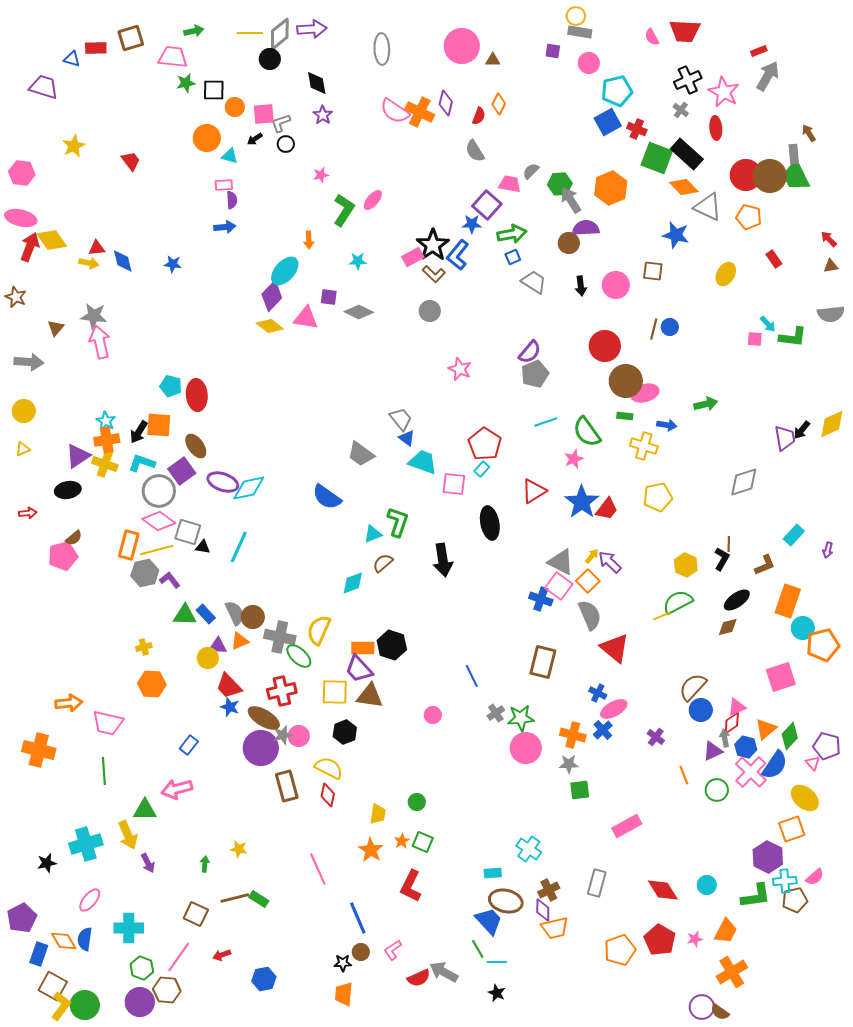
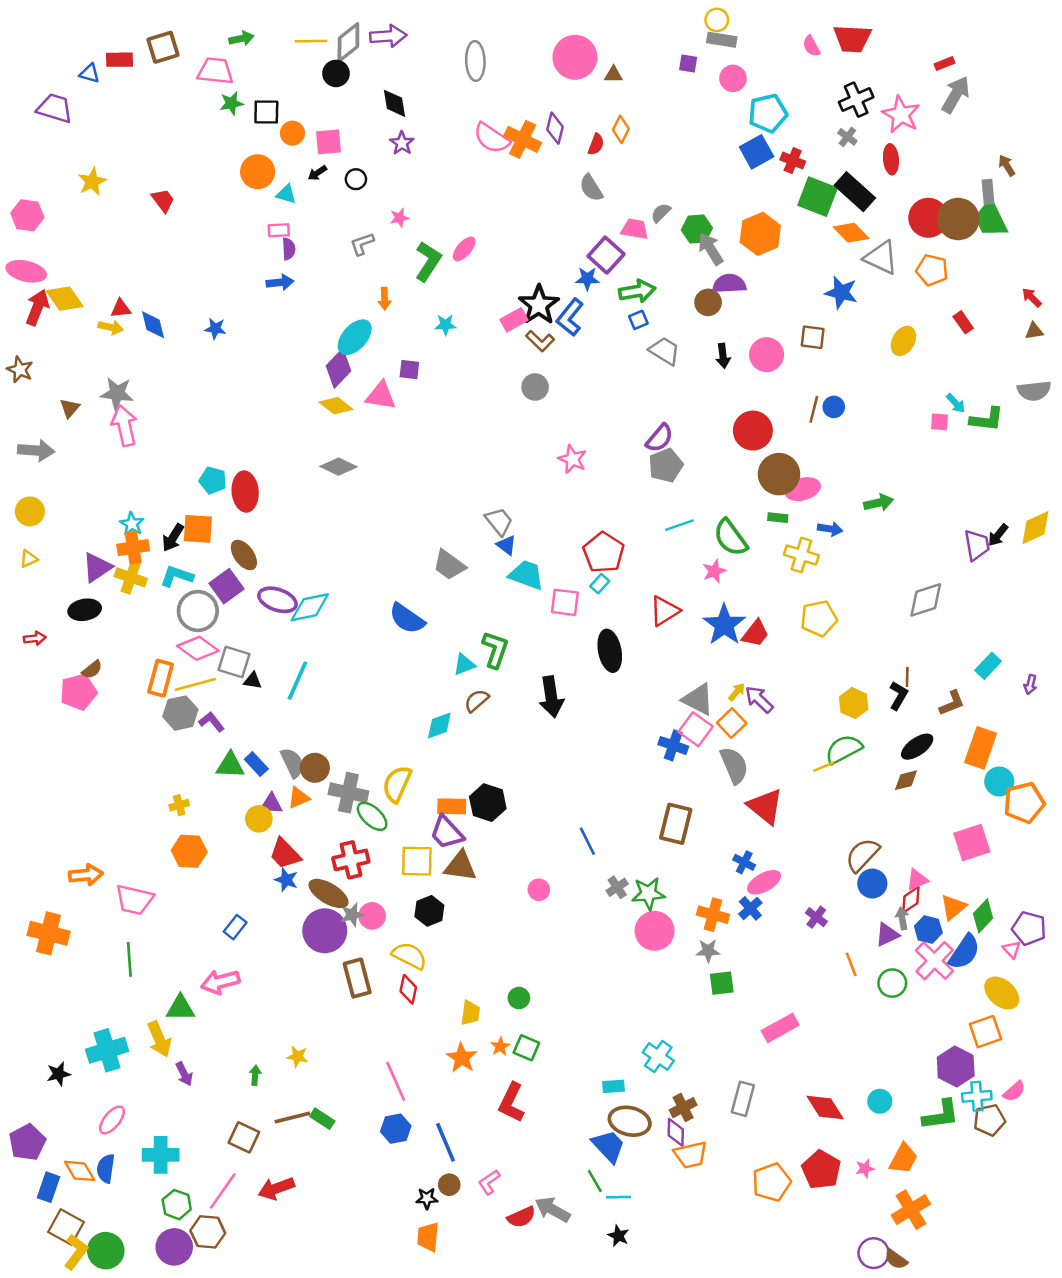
gray L-shape: (281, 123) -> (362, 244), moved
gray diamond: (359, 312) -> (338, 467), moved
red arrow: (222, 955) -> (276, 1188), size x1.6
blue hexagon: (264, 979) -> (396, 1129), moved

